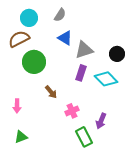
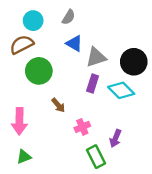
black circle: (117, 54) -> (134, 62), size x1.5
pink arrow: (17, 106) -> (19, 121), size x1.6

